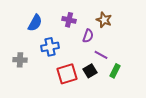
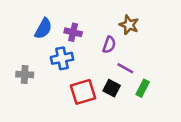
purple cross: (69, 20) -> (73, 32), moved
black square: (90, 71) -> (112, 88), turned -32

